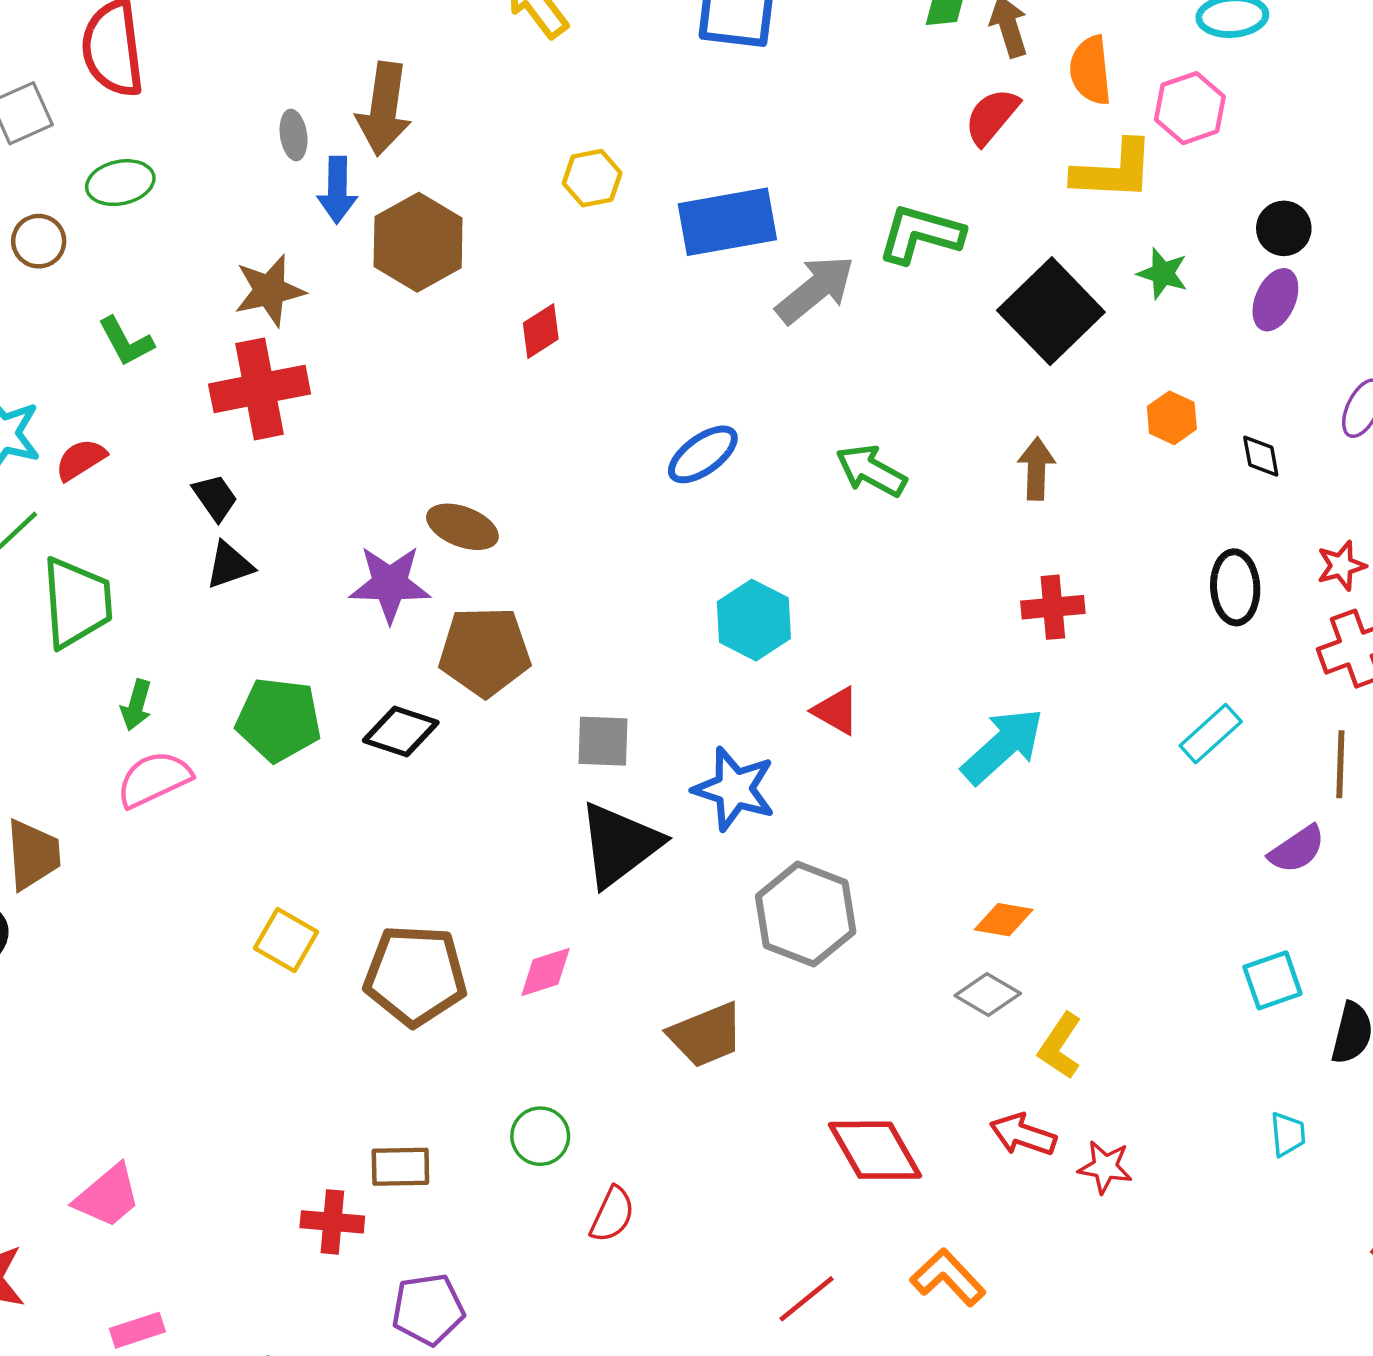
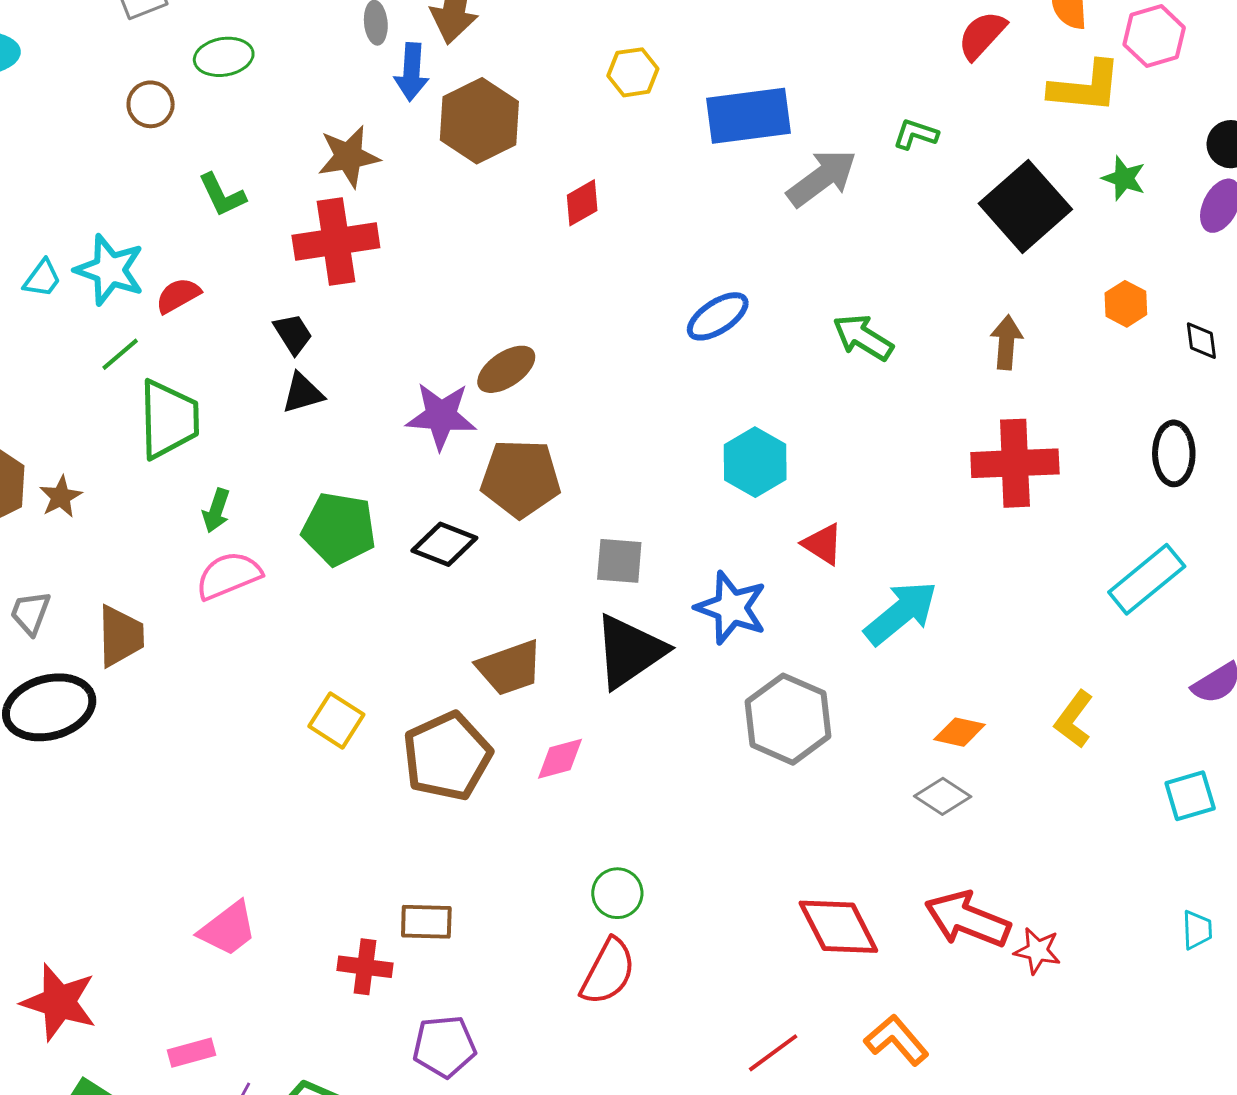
green L-shape: (921, 234) -> (916, 134), size x0.6
brown ellipse: (462, 527) -> (506, 369), turned -58
red cross: (1053, 607) -> (1015, 463), size x1.6
cyan rectangle: (1211, 734) -> (1147, 579), size x1.4
cyan arrow: (1003, 746) -> (901, 613), moved
brown pentagon: (415, 975) -> (447, 756), turned -30
brown trapezoid: (706, 1035) -> (510, 668), moved
yellow L-shape: (1060, 1046) -> (1074, 719), moved
red arrow: (1023, 1135) -> (967, 919), size x1.5
green circle: (540, 1136) -> (617, 893), moved
pink trapezoid: (108, 1196) -> (228, 929), moved
red semicircle: (612, 1214) -> (608, 972), size x1.4

